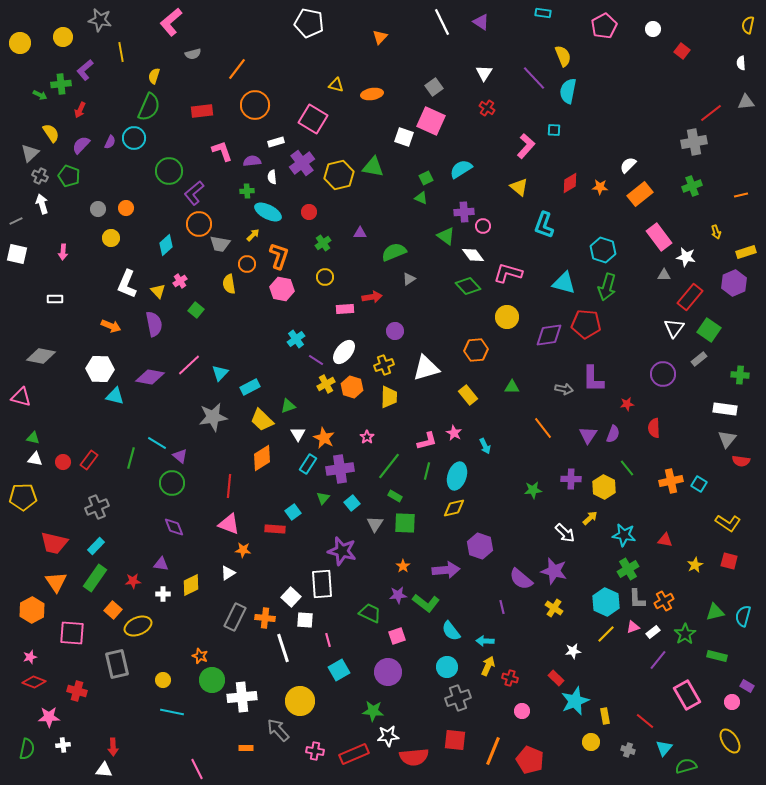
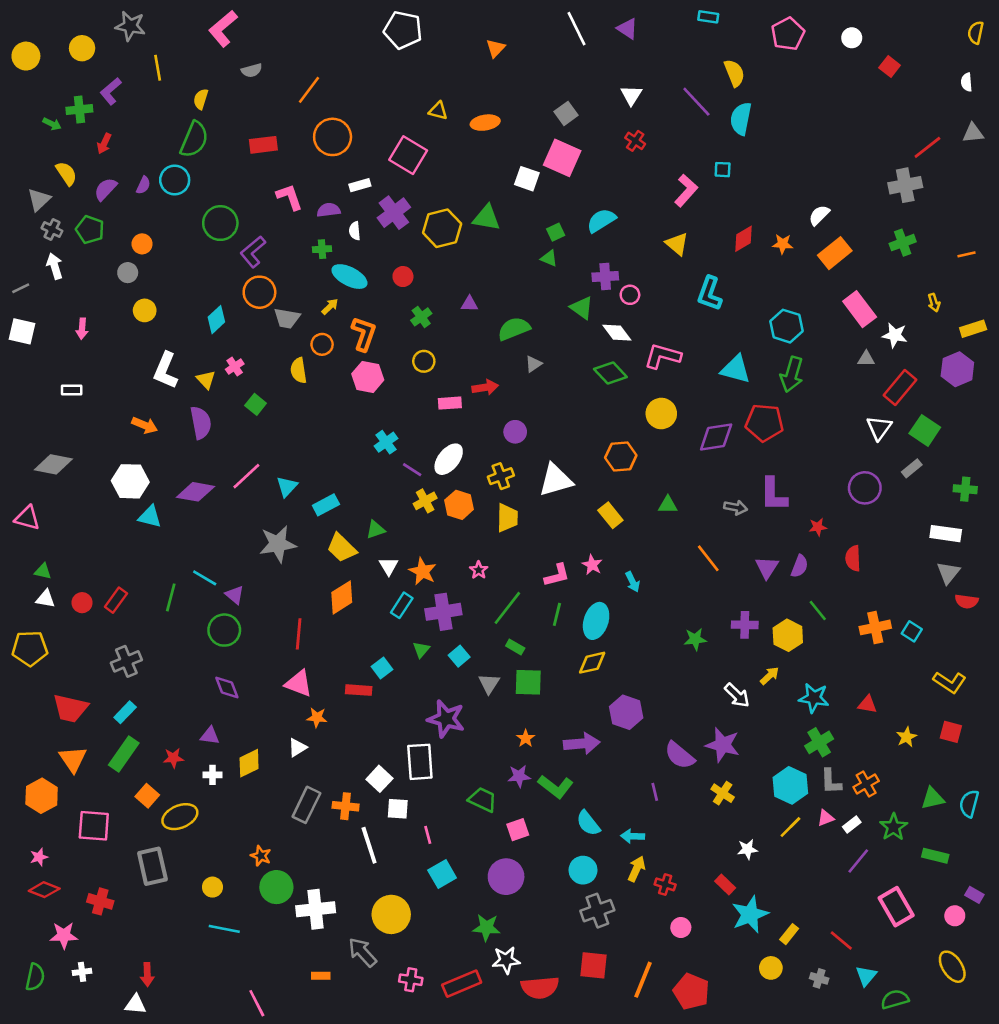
orange circle: (126, 208) -> (142, 244), moved
yellow rectangle: (605, 716) -> (789, 934), turned 49

